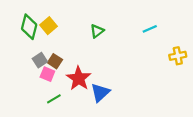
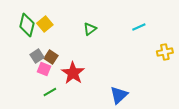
blue triangle: (100, 92) -> (119, 95), moved

